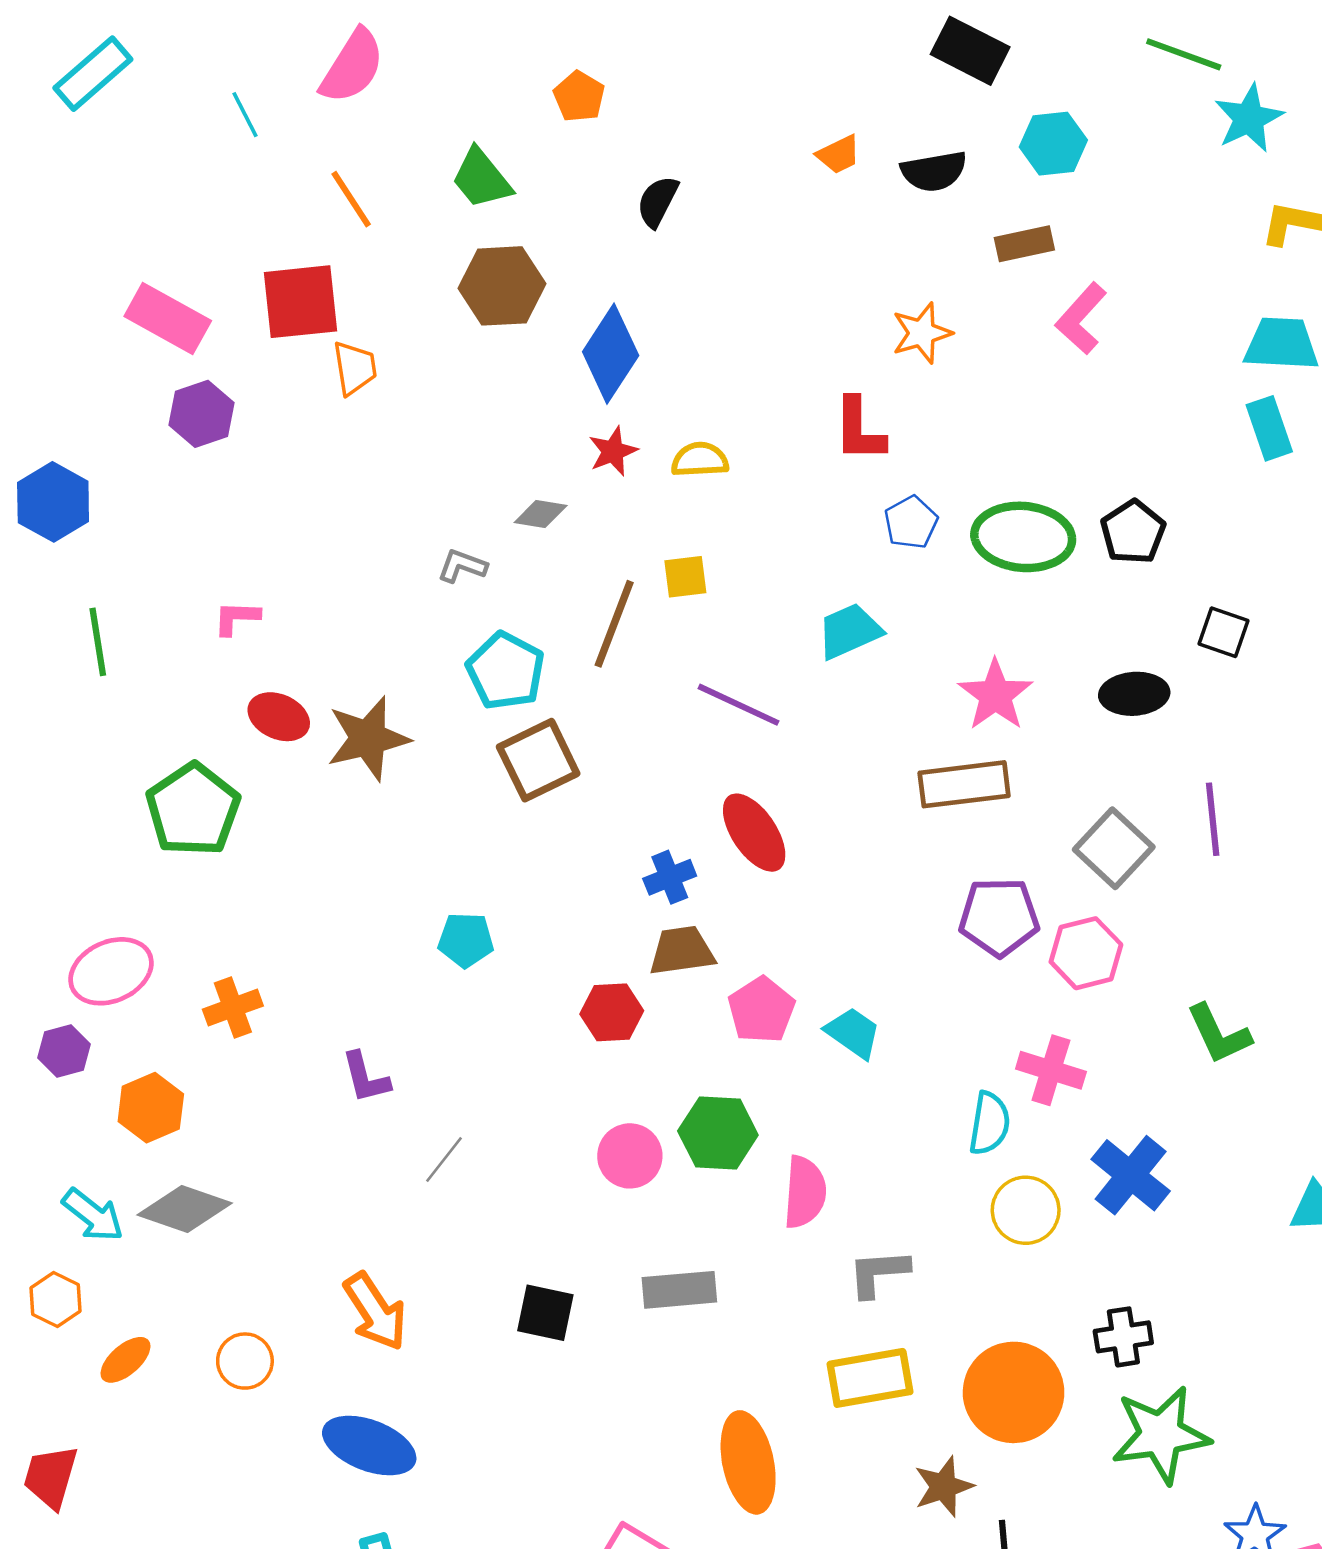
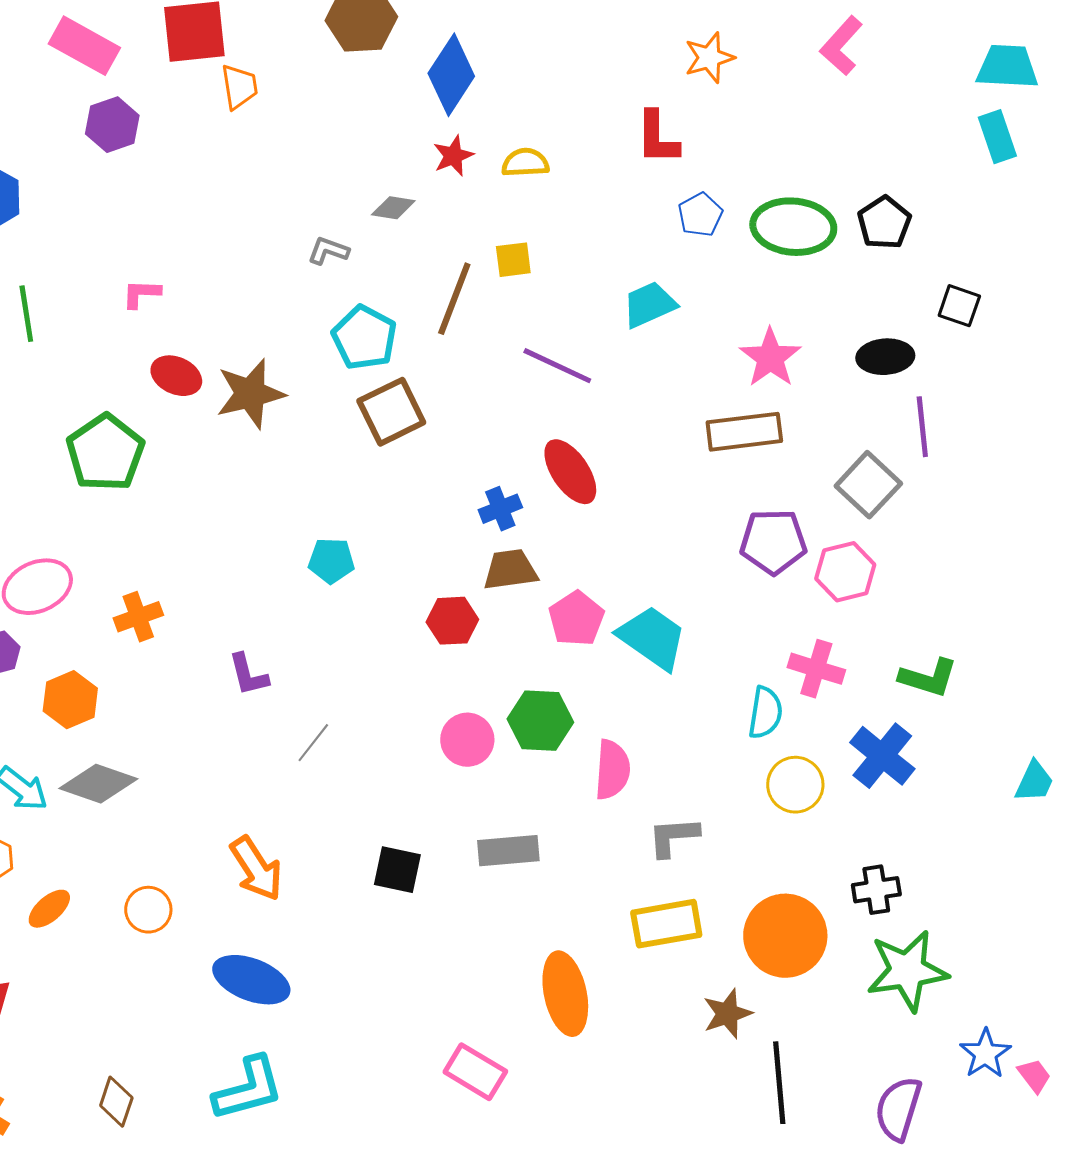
purple line: (1213, 819) -> (922, 427), moved
cyan trapezoid: (853, 1033) -> (652, 638), size x1.5
green L-shape: (1219, 1034) -> (928, 678), moved, turned -48

